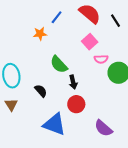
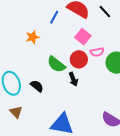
blue line: (57, 17) -> (54, 17), moved
black semicircle: (41, 91) -> (37, 86), moved
red circle: (76, 104) -> (79, 59), moved

